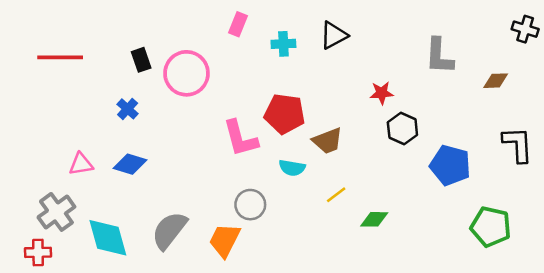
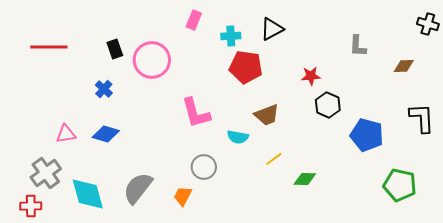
gray L-shape: (439, 56) -> (358, 46), size x0.7
red pentagon: (285, 114) -> (246, 67), moved
orange trapezoid: (225, 240) -> (183, 196), size x0.7

